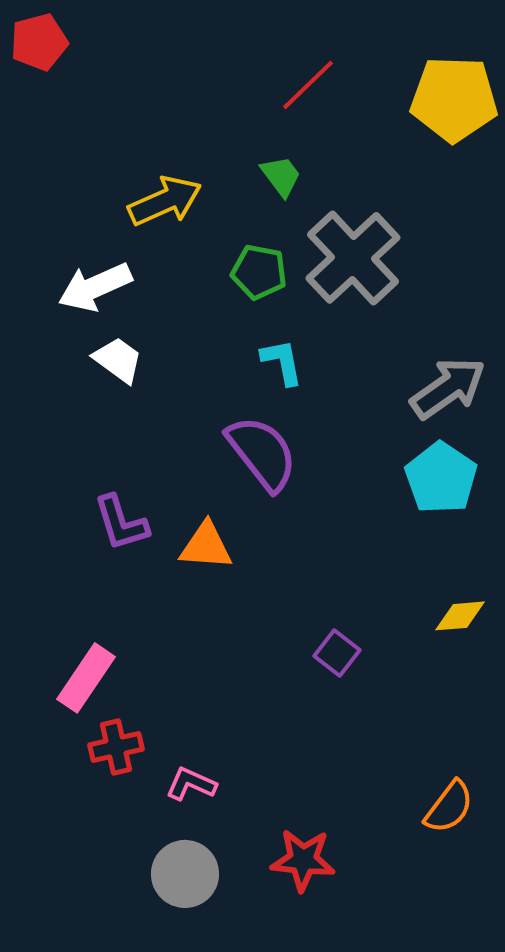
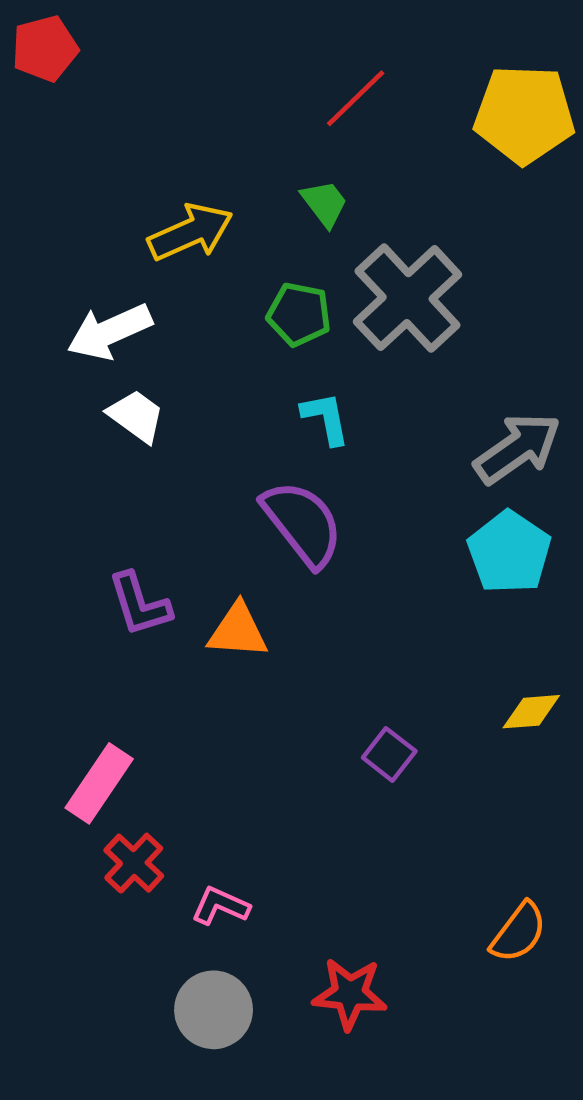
red cross: (116, 747) -> (134, 863), turned -34

